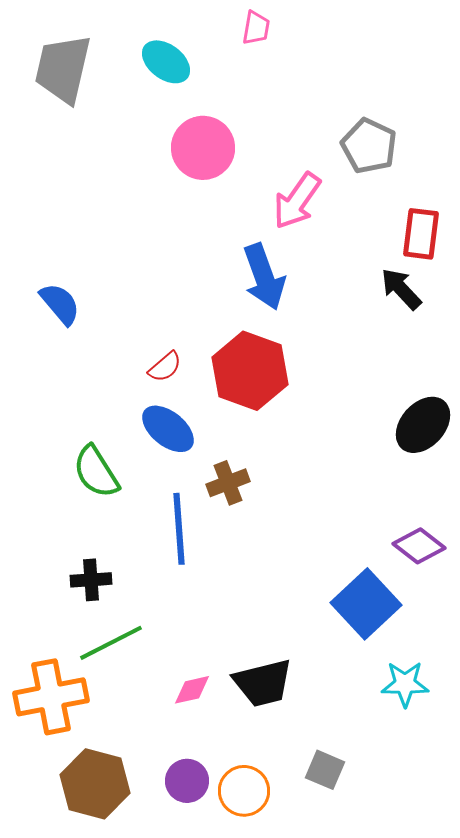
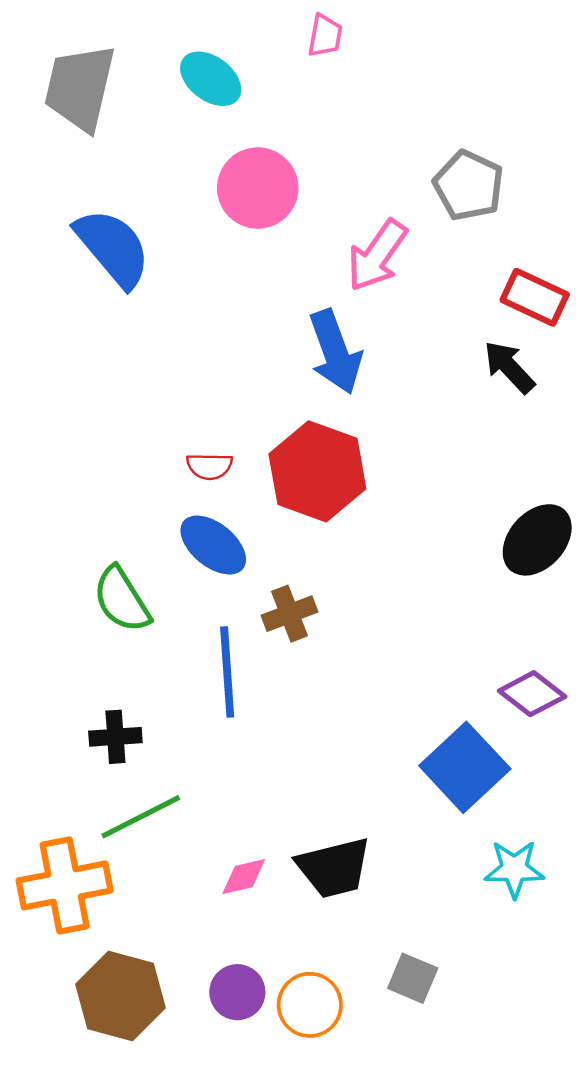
red rectangle: (421, 234) -> (535, 297), turned -72
blue semicircle: (60, 304) -> (113, 248), moved, size x1.5
red semicircle: (165, 367) -> (209, 466), turned 42

